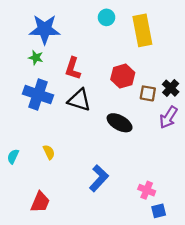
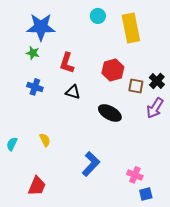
blue cross: (38, 95) -> (35, 87), size x0.6
black triangle: (79, 100) -> (73, 92), size x0.7

